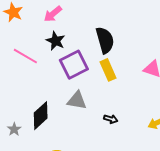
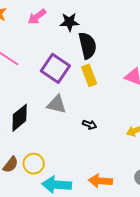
black star: (56, 41) -> (69, 22), moved, turned -30
purple square: (74, 65) -> (55, 68), turned -32

